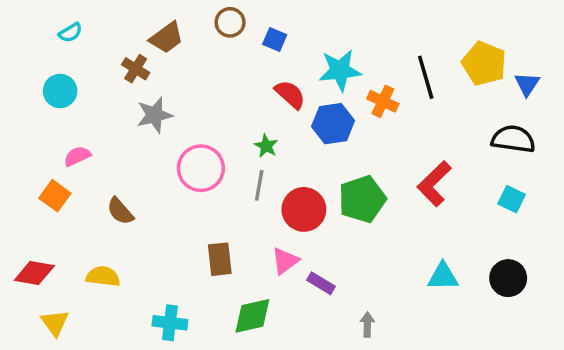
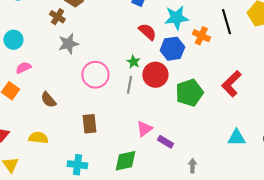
cyan circle: (60, 91) -> (13, 40), moved
red circle: (304, 209) -> (155, 75), moved
brown rectangle: (220, 259) -> (89, 124), moved

